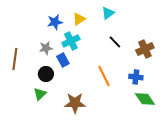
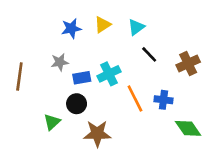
cyan triangle: (108, 13) -> (136, 27), moved
cyan cross: (71, 41) -> (109, 74), moved
blue rectangle: (63, 60) -> (82, 78), turned -72
black circle: (46, 74) -> (77, 104), moved
blue cross: (136, 77) -> (163, 100), moved

